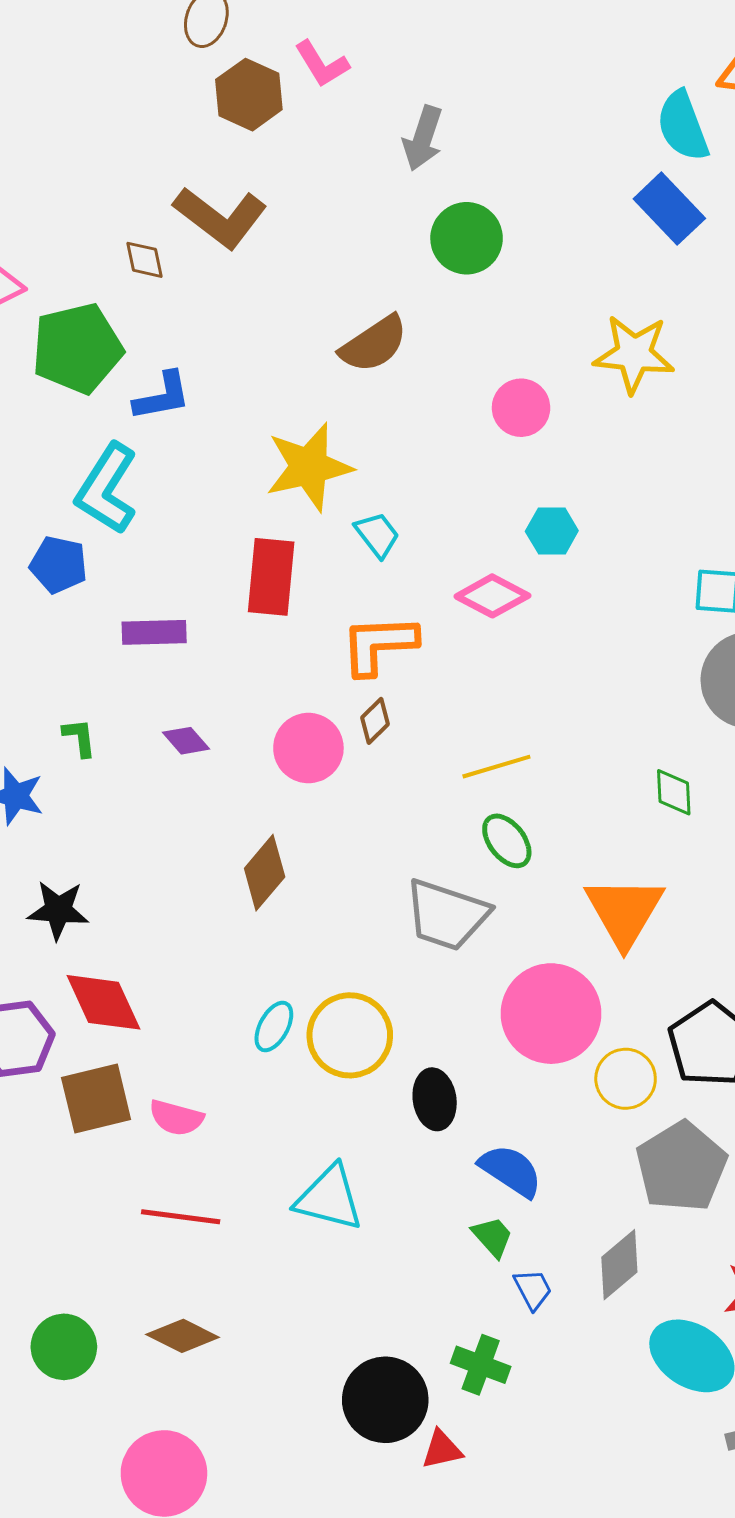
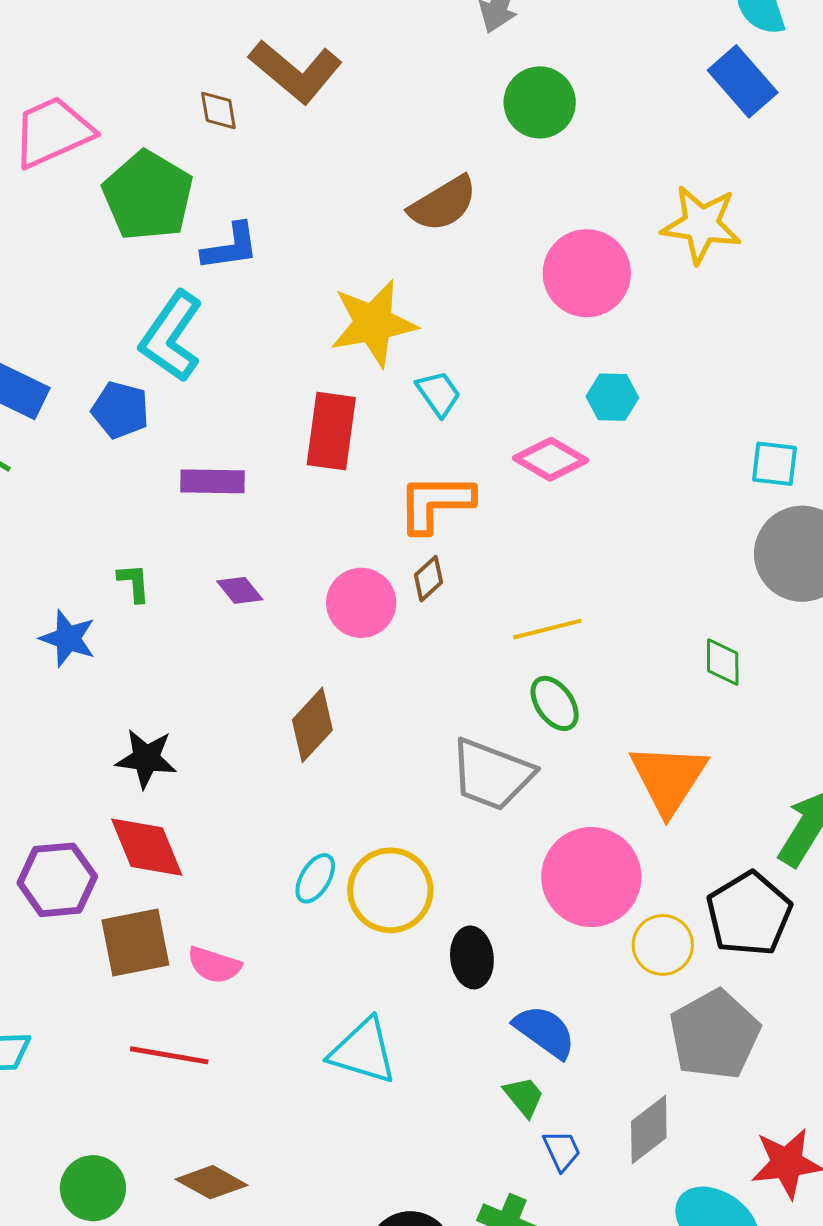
green pentagon: (77, 348) -> (148, 196), turned -30
pink circle: (521, 408) -> (587, 273), size x1.5
black star: (58, 910) -> (146, 758), moved
red line: (181, 1217) -> (169, 1055), moved

